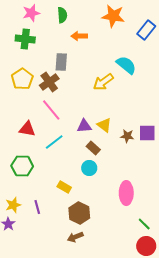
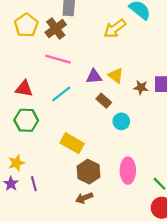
pink line: (51, 110) -> (58, 59), turned -35
red triangle: (27, 129) -> (24, 89), moved
cyan circle: (89, 168) -> (121, 121), moved
yellow rectangle: (64, 187) -> (72, 143), size x1.5
pink ellipse: (126, 193) -> (128, 171), moved
purple line: (37, 207) -> (34, 184), moved

